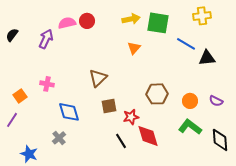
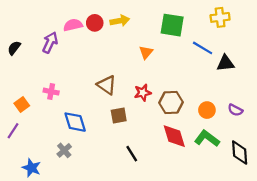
yellow arrow: (131, 19) -> (120, 21), moved
black semicircle: (12, 35) -> (14, 48), moved
brown triangle: (98, 78) -> (107, 85), turned -42
red star: (131, 117) -> (143, 93), moved
red diamond: (148, 136) -> (174, 136), moved

